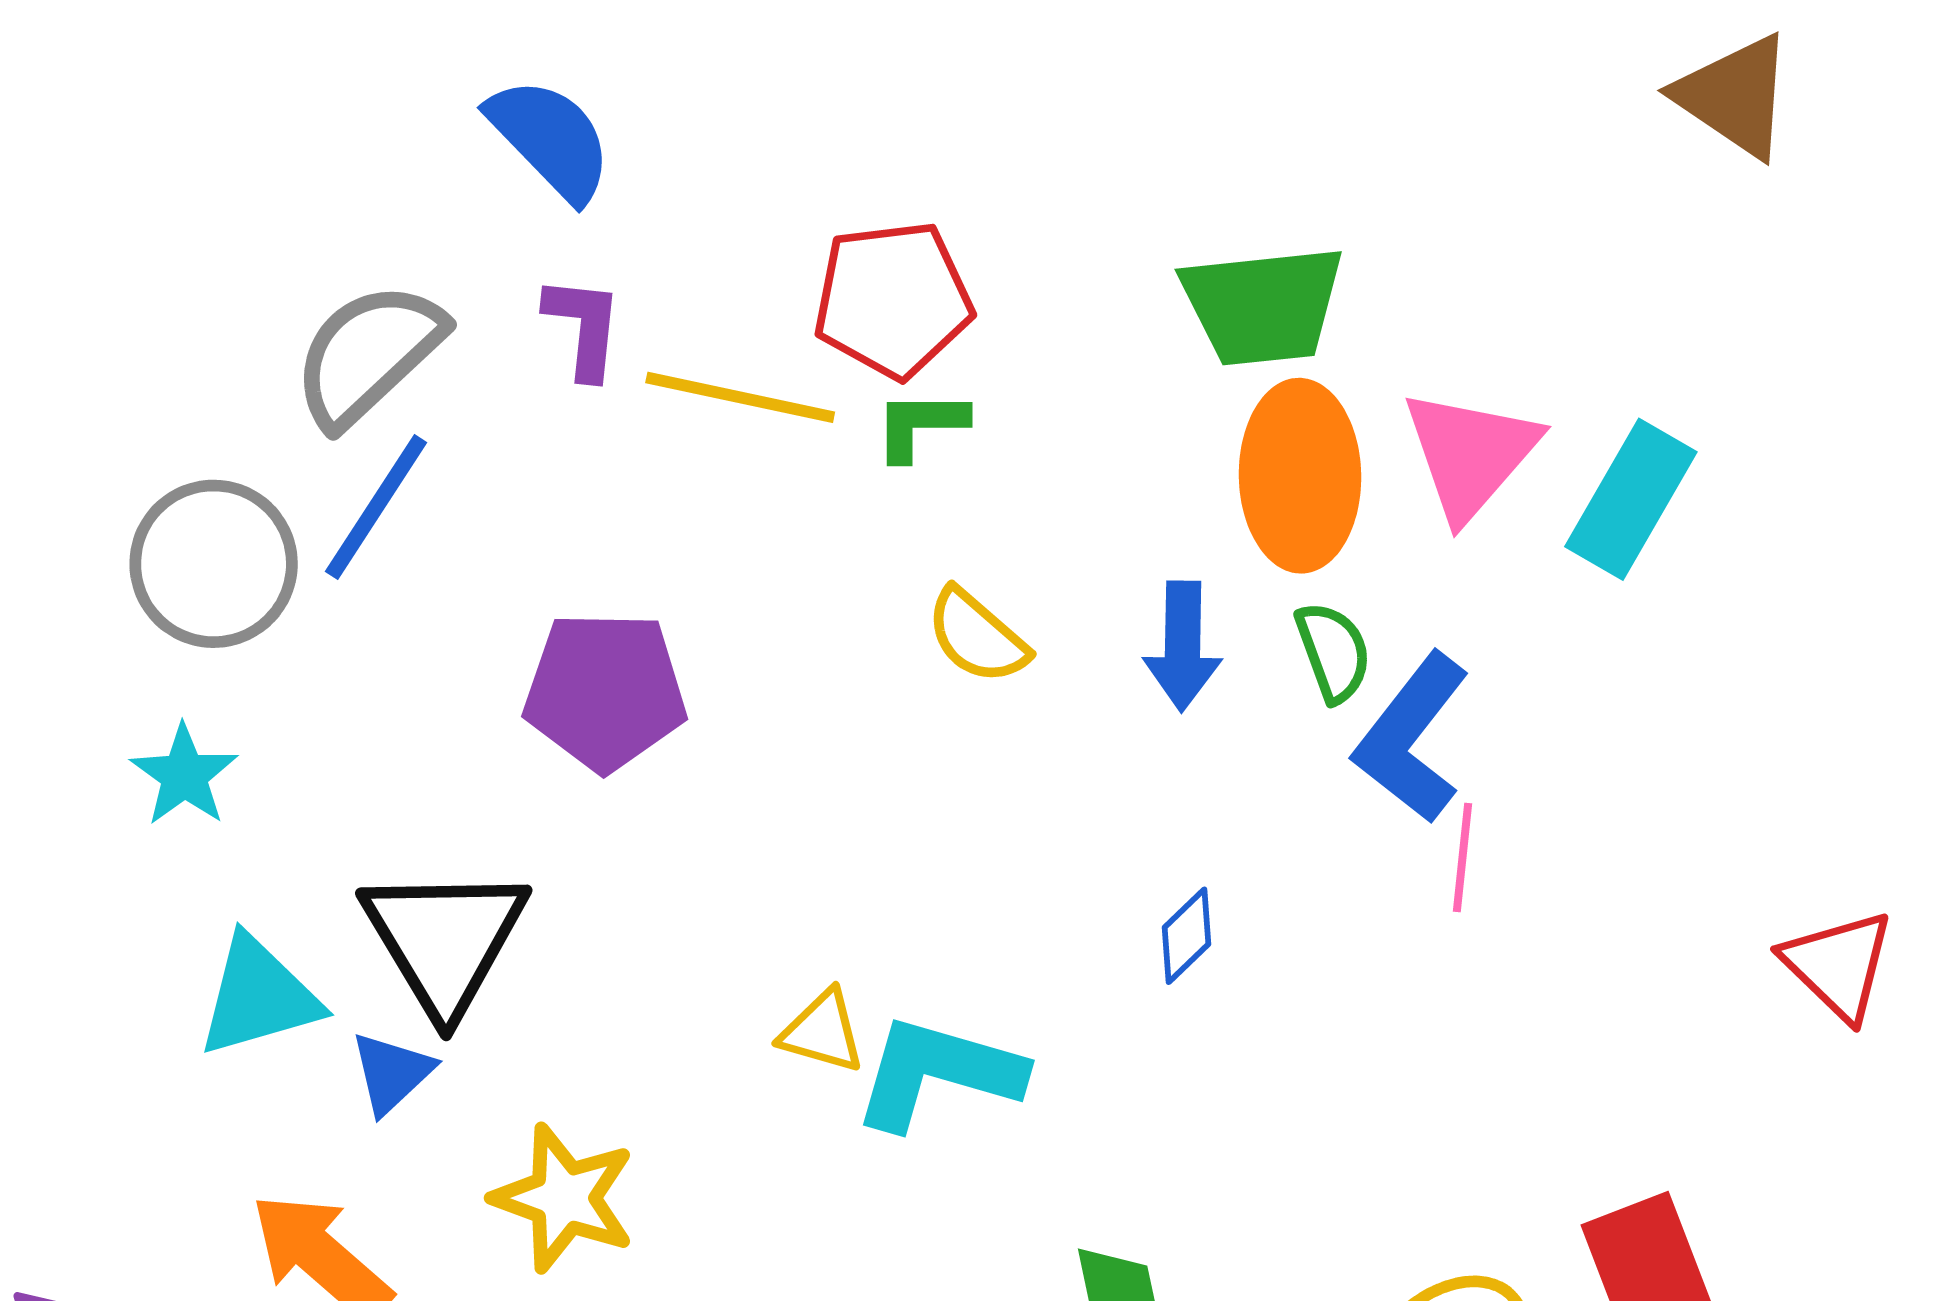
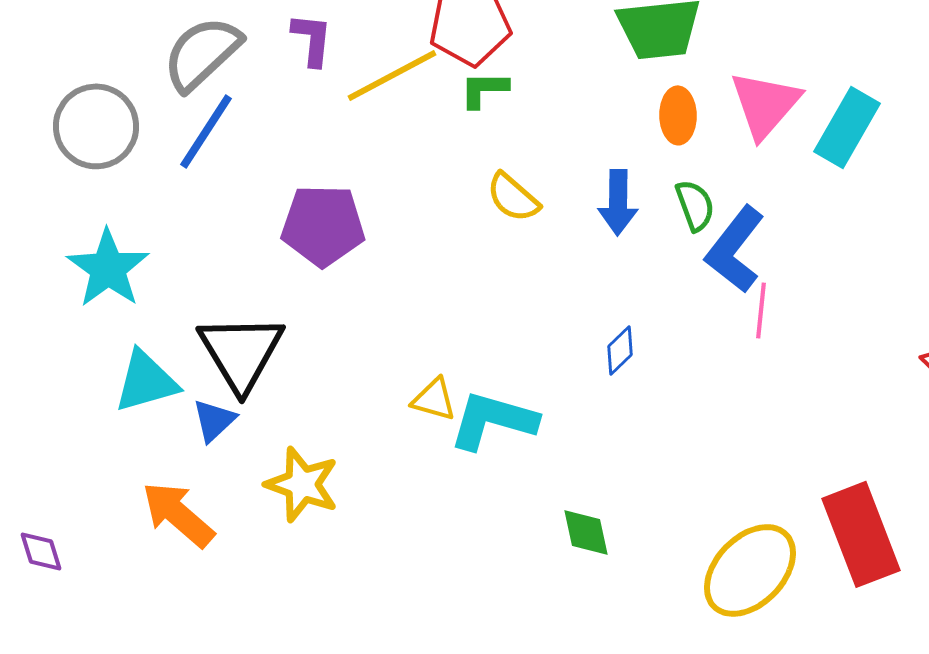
yellow line: (740, 397) -> (392, 75), turned -40
orange ellipse: (1300, 476) -> (678, 115), size x0.6
gray circle: (214, 564) -> (96, 126), moved
cyan star: (184, 775) -> (108, 268), size x1.5

